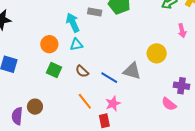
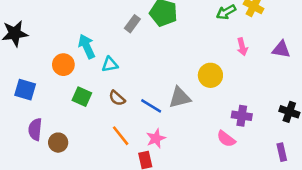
gray rectangle: (95, 12) -> (132, 24), turned -64
cyan arrow: (73, 23) -> (87, 46), moved
orange circle: (49, 44) -> (63, 65), moved
gray triangle: (132, 71) -> (180, 98), turned -30
purple semicircle: (17, 116) -> (35, 129), moved

